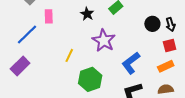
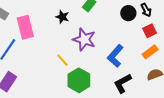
pink rectangle: (49, 16) -> (25, 27), size x1.6
yellow line: (69, 55) -> (62, 60), moved, turned -56

